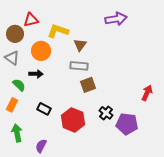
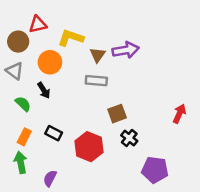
purple arrow: (116, 19) -> (126, 50), moved
black arrow: (36, 74) -> (44, 90), turned 56
brown square: (88, 85) -> (117, 114), moved
orange rectangle: (12, 105) -> (24, 137), moved
purple pentagon: (127, 124) -> (155, 170), moved

